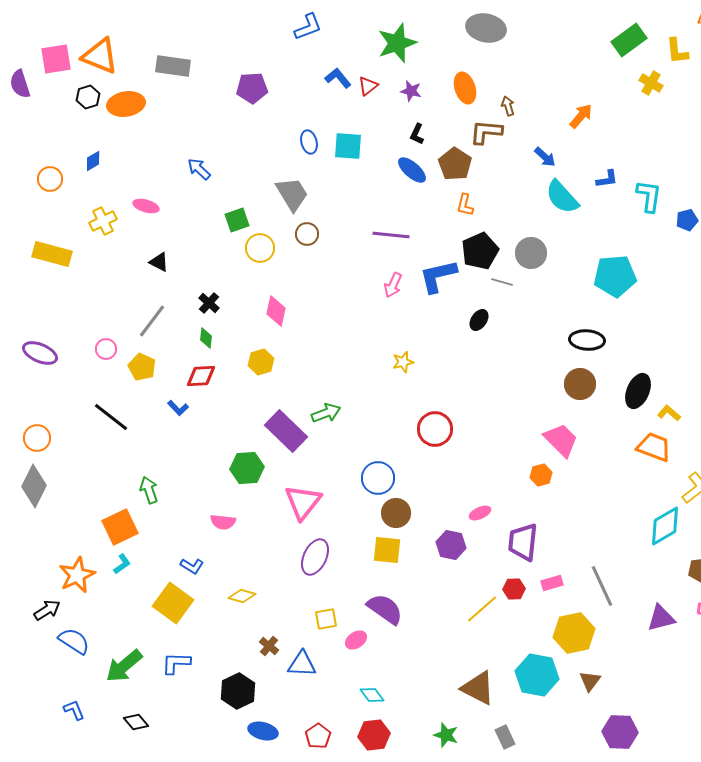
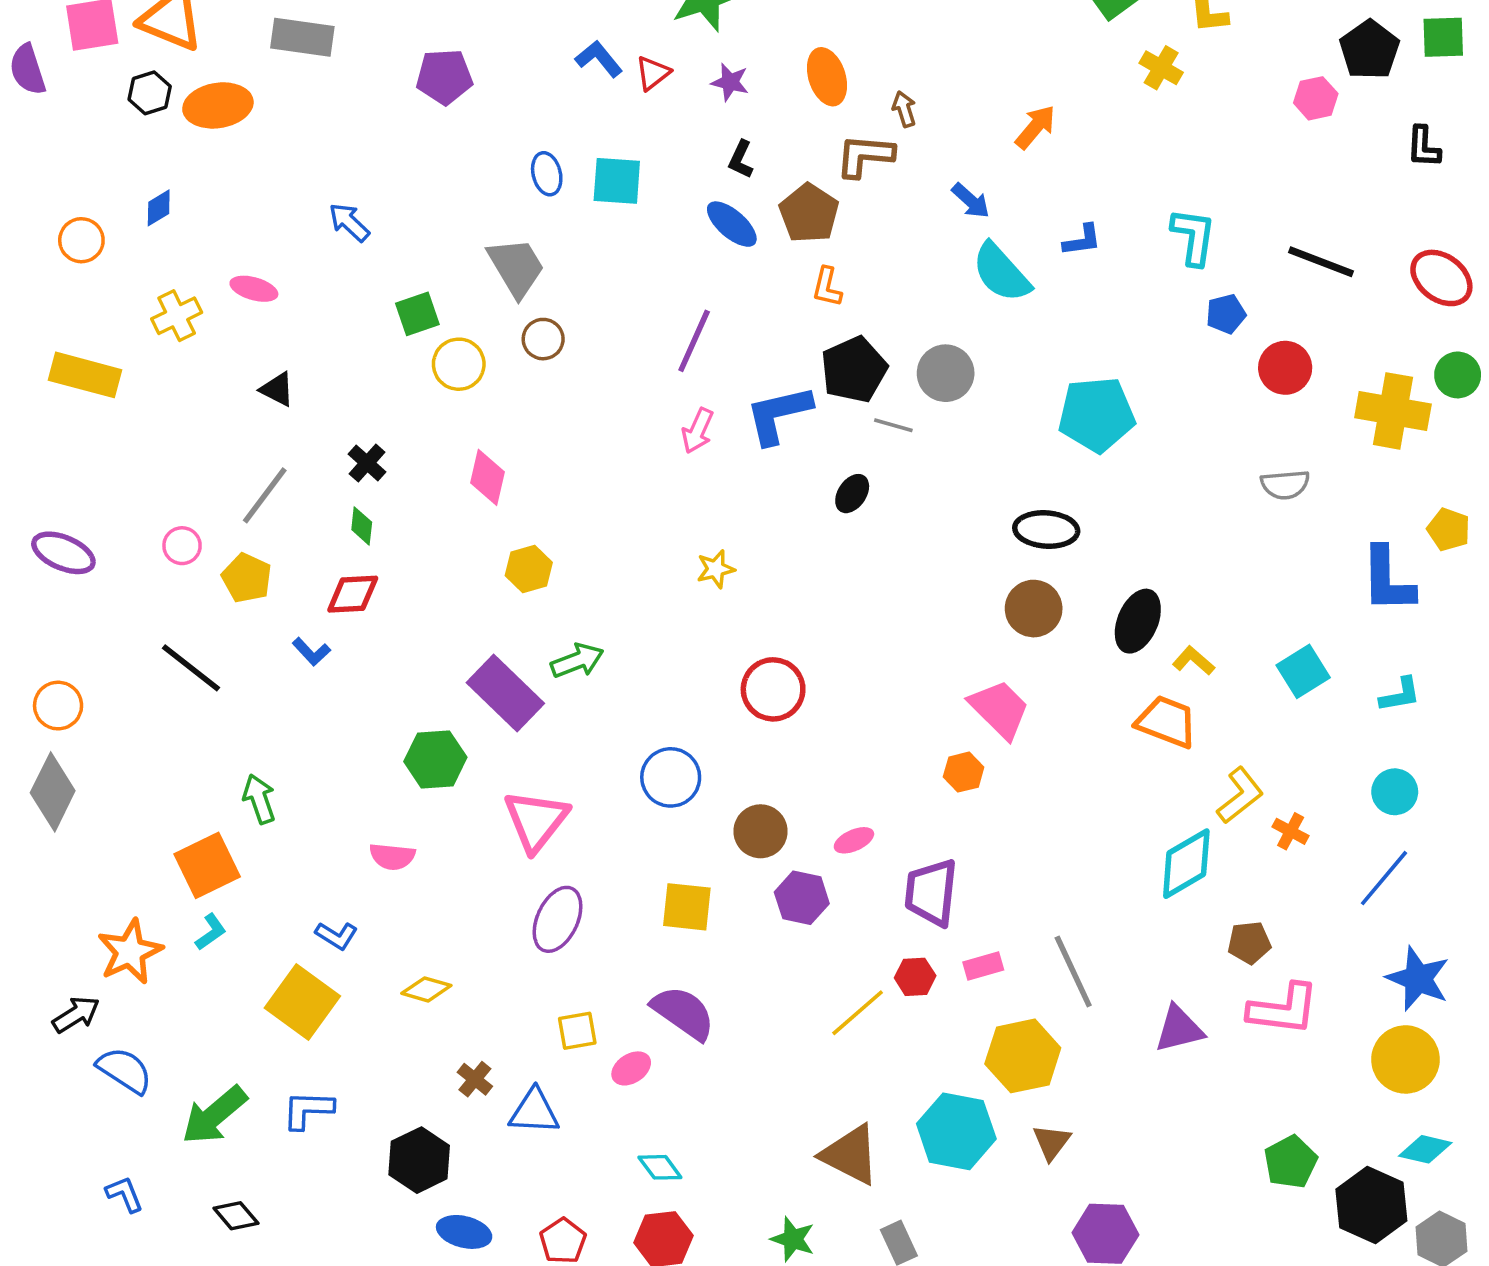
cyan L-shape: (649, 196) -> (1194, 237), moved
purple line: (391, 235) -> (694, 341), turned -72
yellow hexagon: (261, 362) -> (529, 569), moved
brown circle: (396, 513) -> (761, 831), moved

